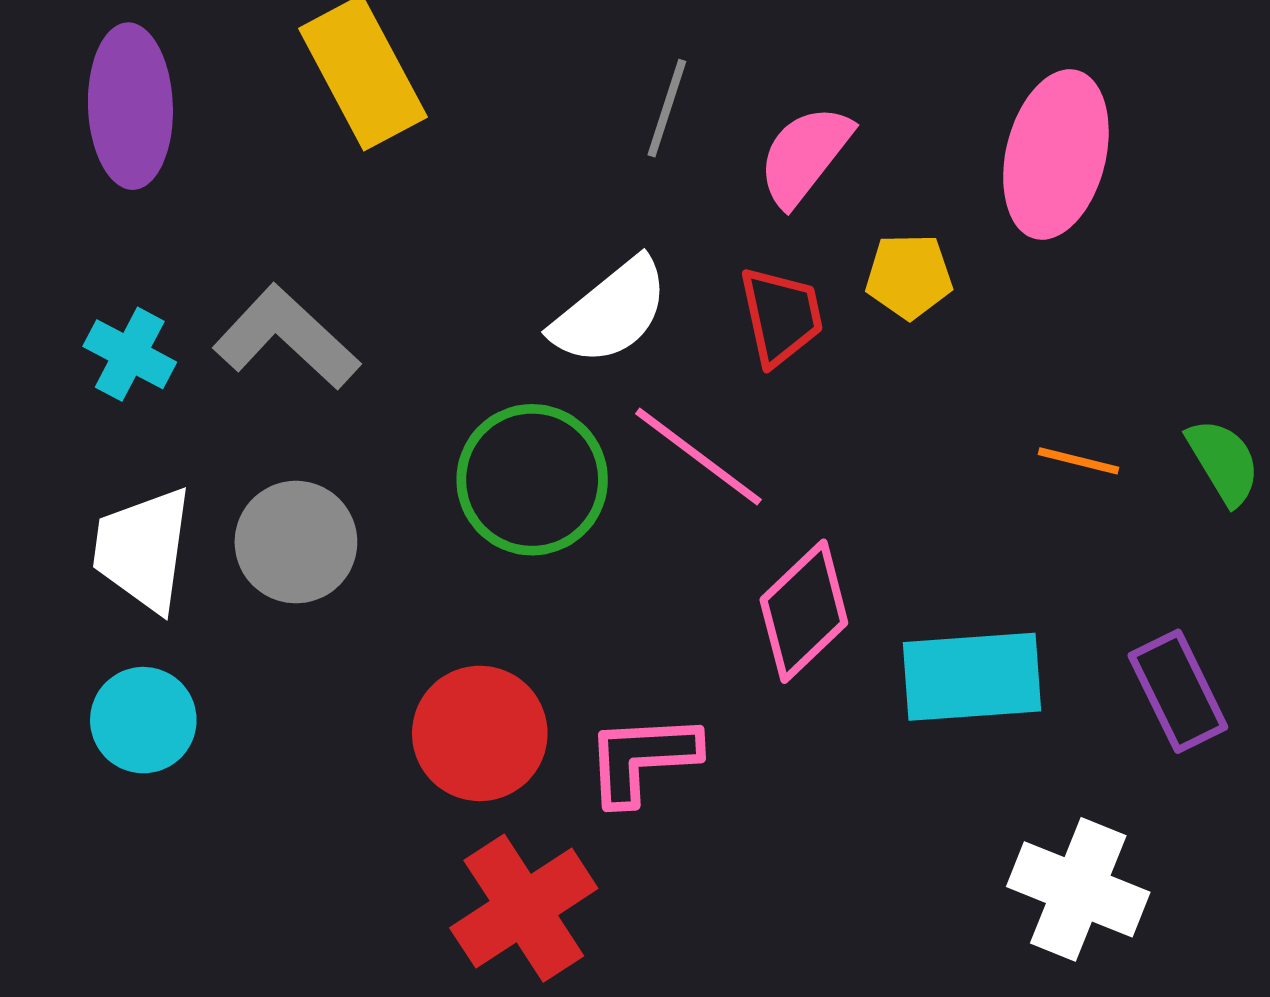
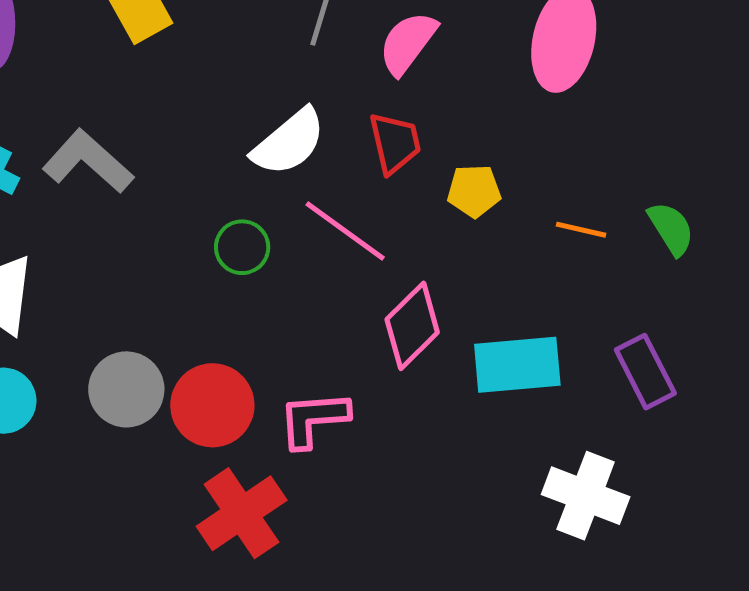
yellow pentagon: (909, 276) -> (474, 191), moved
green circle: (532, 480) -> (242, 247), size x0.6
gray circle: (296, 542) -> (126, 389), moved

